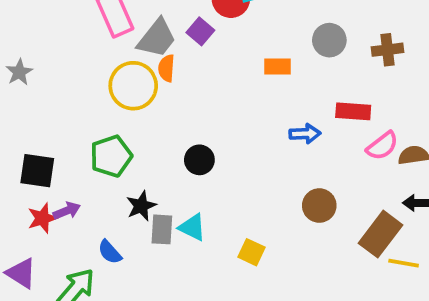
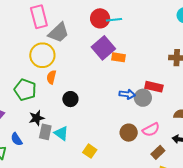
purple square: (200, 31) -> (103, 48), moved, size x1.6
gray circle: (329, 40) -> (143, 98), moved
orange semicircle: (166, 68) -> (51, 77), moved
pink semicircle: (382, 146) -> (151, 130), moved
green pentagon: (111, 156) -> (25, 90), turned 30
brown rectangle: (381, 234) -> (158, 152), size x0.6

